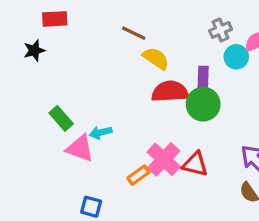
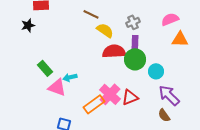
gray cross: (220, 30) -> (133, 22), moved
cyan circle: (236, 57) -> (156, 71), moved
red triangle: (195, 164) -> (130, 97), turned -36
orange rectangle: (138, 175) -> (94, 104), size x1.5

